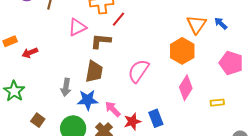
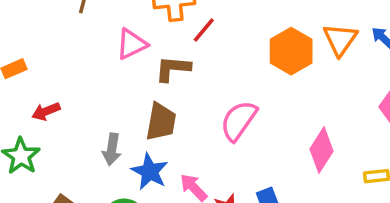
orange hexagon: (182, 51) -> (291, 51), moved
red arrow: (30, 53) -> (46, 111), moved
blue star: (88, 100) -> (150, 172), turned 30

